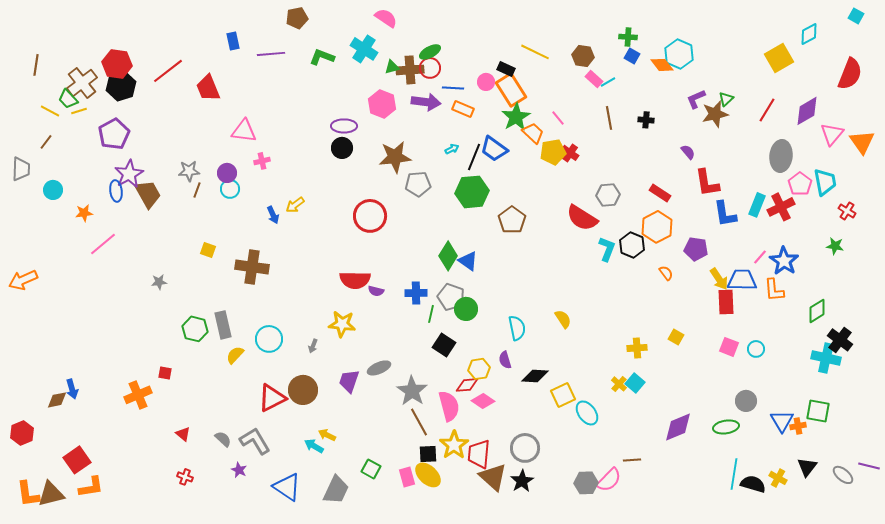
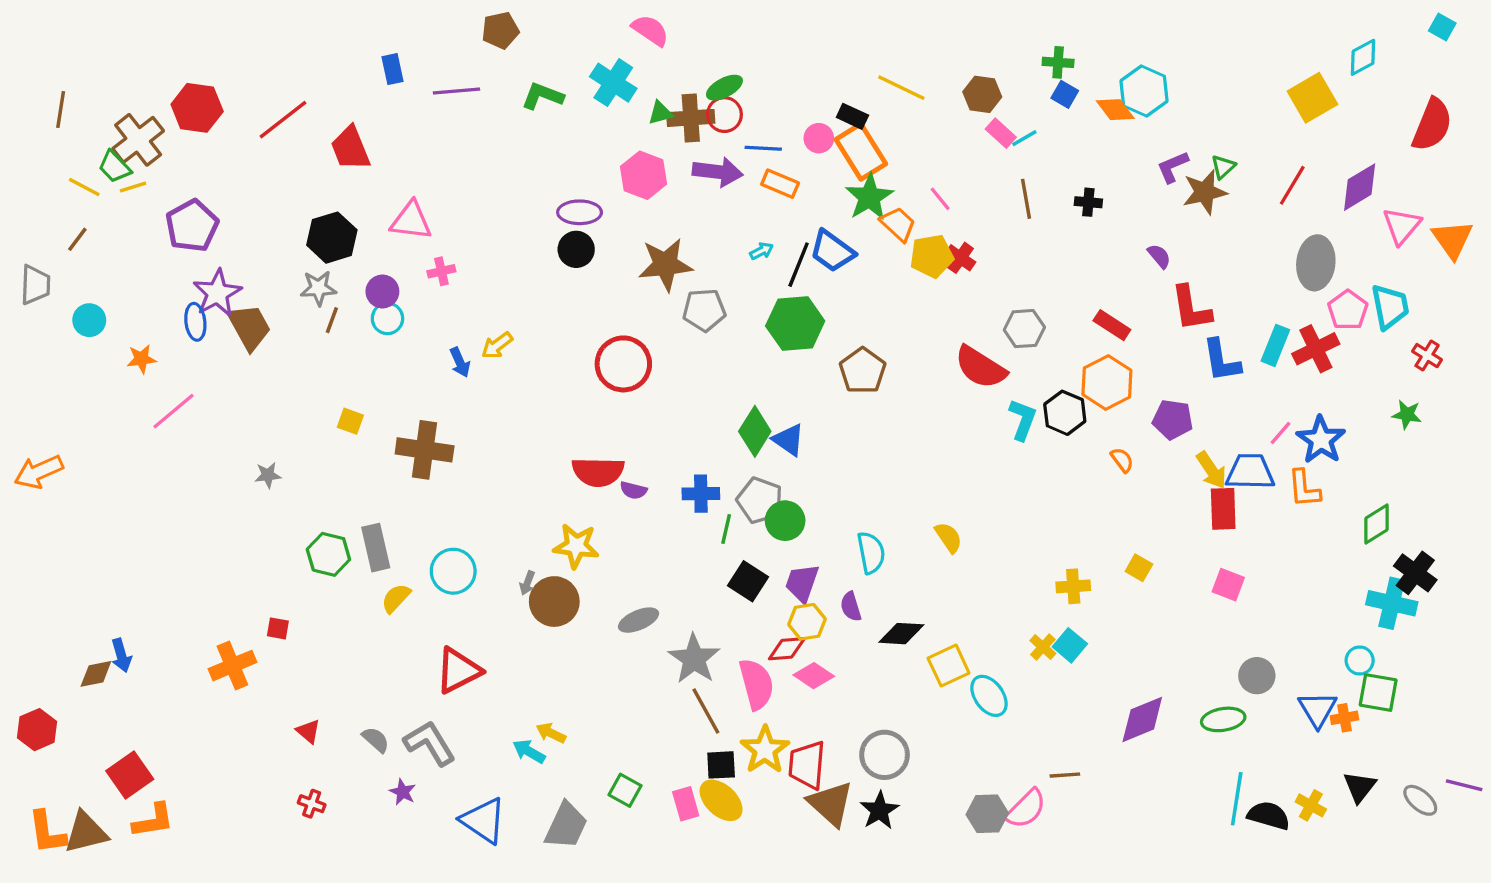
black hexagon: (121, 86) -> (332, 238), moved
cyan circle: (756, 349) -> (1360, 660), moved
purple trapezoid: (349, 381) -> (802, 583), moved
brown circle: (303, 390) -> (554, 602), moved

